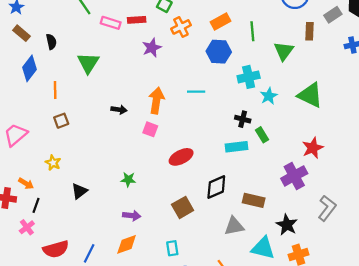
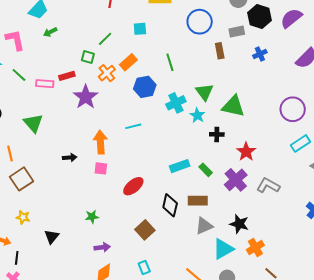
gray rectangle: (333, 15) -> (237, 32), turned 35
orange rectangle: (221, 21) -> (128, 62), moved
purple star: (152, 48) -> (86, 97), size x1.4
green triangle: (284, 51) -> (204, 92), moved
black cross: (243, 119) -> (217, 134), moved
brown square: (61, 121) -> (22, 179), size x1.6
green rectangle: (262, 135) -> (206, 170), moved
black diamond: (216, 187) -> (170, 205), turned -40
brown rectangle: (254, 200) -> (198, 201), moved
gray L-shape: (327, 208) -> (268, 185), moved, turned -85
gray triangle: (234, 226) -> (204, 226), moved
cyan triangle: (263, 248) -> (223, 249), turned -30

